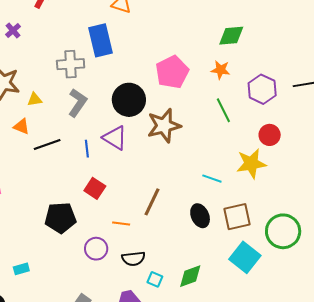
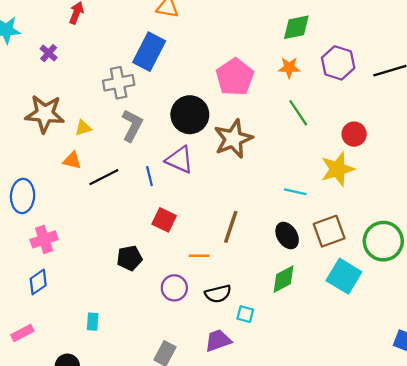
blue rectangle: (100, 40) -> (149, 52), turned 48
purple hexagon: (262, 89) -> (338, 63), moved
black pentagon: (60, 218) -> (129, 258), size x0.7
cyan rectangle: (21, 269) -> (93, 322), turned -63
green diamond: (190, 276) -> (284, 279), moved

